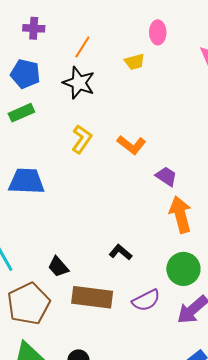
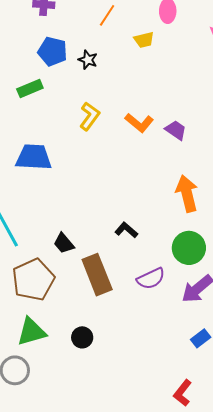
orange line: (82, 47) -> (107, 15), moved
blue pentagon: (25, 74) -> (52, 51), moved
black star: (79, 83) -> (88, 60), size x0.6
purple trapezoid: (166, 176) -> (176, 130), moved
brown rectangle: (92, 297) -> (97, 275), turned 60

